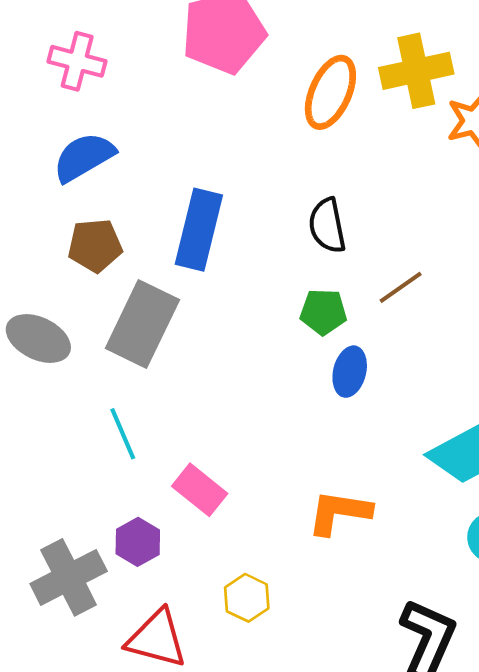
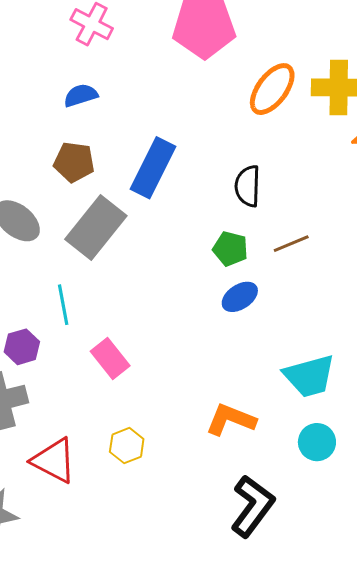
blue semicircle: (84, 157) -> (81, 95), size x0.7
blue ellipse: (350, 372) -> (240, 297), turned 30
orange L-shape: (339, 512) -> (231, 420), moved
purple hexagon: (138, 542) -> (22, 347), moved

